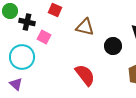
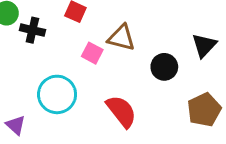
pink square: (44, 37) -> (92, 53), moved
cyan circle: (22, 57) -> (57, 94), moved

